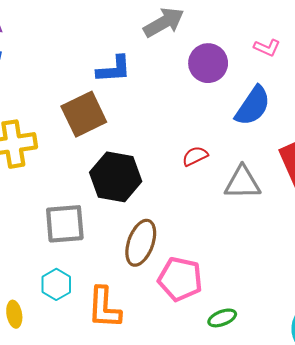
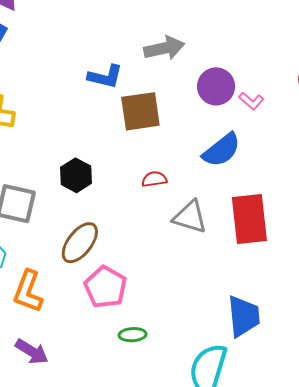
purple circle: (208, 63) -> (216, 86), moved
brown square: (84, 114) -> (140, 111), moved
black hexagon: (116, 177) -> (76, 175), size x0.7

